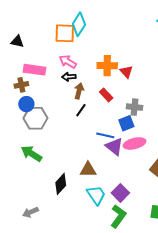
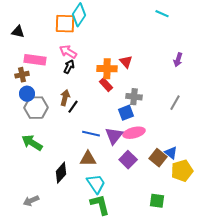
orange cross: (107, 66) -> (107, 69), moved
black arrow: (69, 77) -> (69, 67), turned 120
brown arrow: (79, 91) -> (65, 98), moved
black line: (81, 110) -> (73, 107), moved
blue line: (105, 135) -> (91, 134), moved
purple triangle: (114, 147) -> (114, 136), turned 30
purple square: (120, 193) -> (128, 160), moved
green L-shape: (118, 216) -> (100, 205), moved, turned -50

